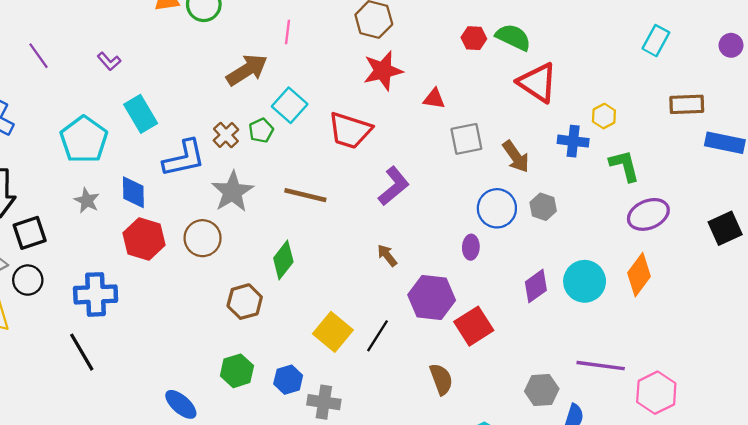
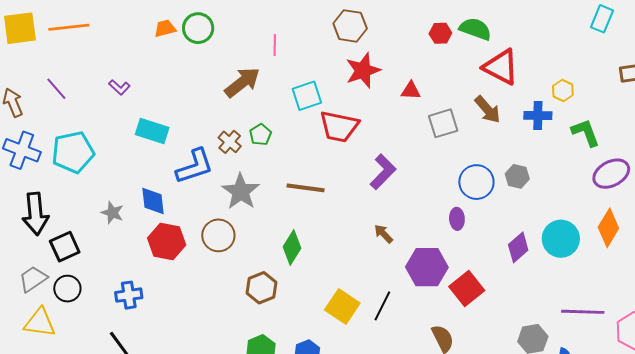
cyan square: (290, 105) -> (307, 96), moved, turned 36
cyan rectangle: (141, 114) -> (152, 131), turned -36
cyan pentagon: (84, 140) -> (73, 152), moved, turned 30
brown arrow: (516, 157) -> (488, 110), moved
blue cross: (96, 294) -> (129, 295), size x0.7

